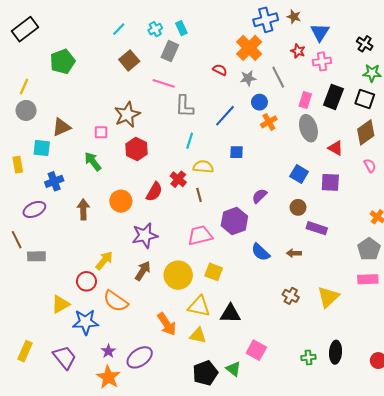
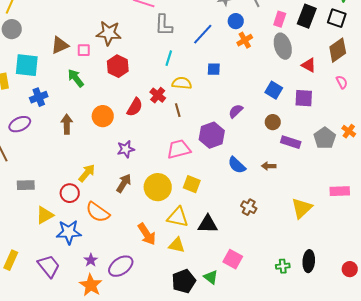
brown star: (127, 115) -> (109, 33), turned 30
brown triangle: (61, 127) -> (60, 45), moved
cyan square: (42, 148) -> (27, 65), size x1.4
purple star: (145, 235) -> (126, 149), size x0.7
gray pentagon: (369, 249) -> (325, 138), moved
gray rectangle: (36, 256) -> (26, 185), moved
brown cross: (291, 296) -> (249, 207), moved

